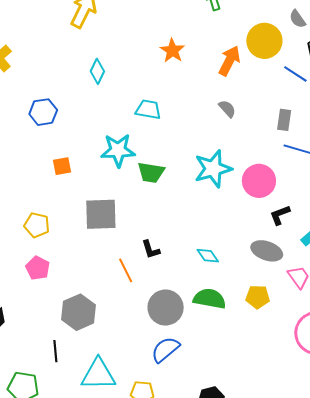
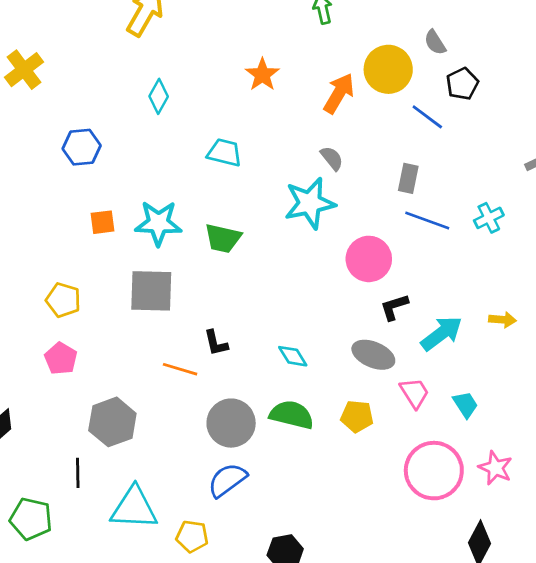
cyan star: (118, 150) -> (158, 223), moved
cyan star: (213, 169) -> (310, 203), moved
orange line: (126, 270) -> (180, 369), turned -50

